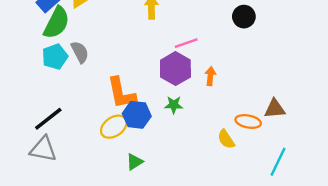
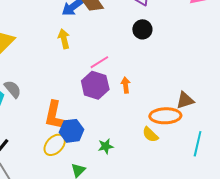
orange L-shape: (121, 93) -> (55, 115), turned 36
green star: (174, 105) -> (106, 146), moved
orange ellipse: (248, 121) -> (165, 116), size x1.4

